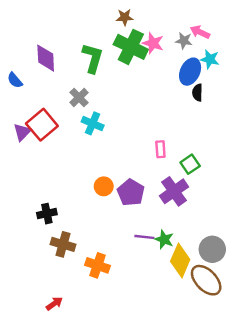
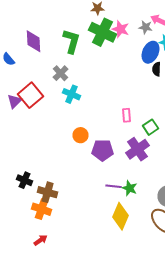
orange circle: (104, 186) -> (80, 135), moved
purple pentagon: (131, 193) -> (102, 150), turned -30
black cross: (47, 214) -> (24, 180), moved, turned 35
yellow diamond: (180, 260) -> (120, 216), moved
orange cross: (98, 265) -> (42, 209), moved

